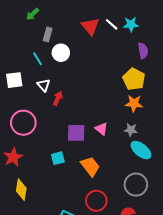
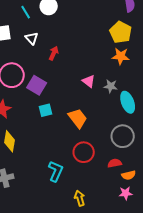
red arrow: (58, 98) -> (54, 53), moved
gray star: (131, 130) -> (111, 86), moved
purple square: (76, 133) -> (37, 85), moved, turned 30
cyan ellipse: (141, 150) -> (128, 102), turned 30

